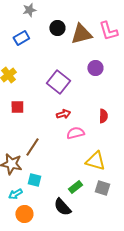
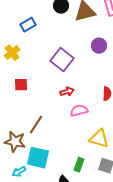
blue rectangle: (21, 38) -> (28, 25), moved
cyan square: (34, 180) -> (38, 158), size x1.6
green rectangle: (75, 187) -> (79, 165), turned -32

